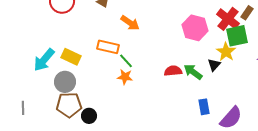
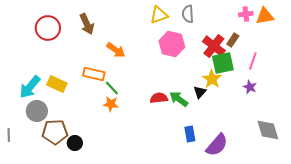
pink hexagon: (195, 28) -> (172, 44), moved
gray circle: (65, 82) -> (37, 111), moved

